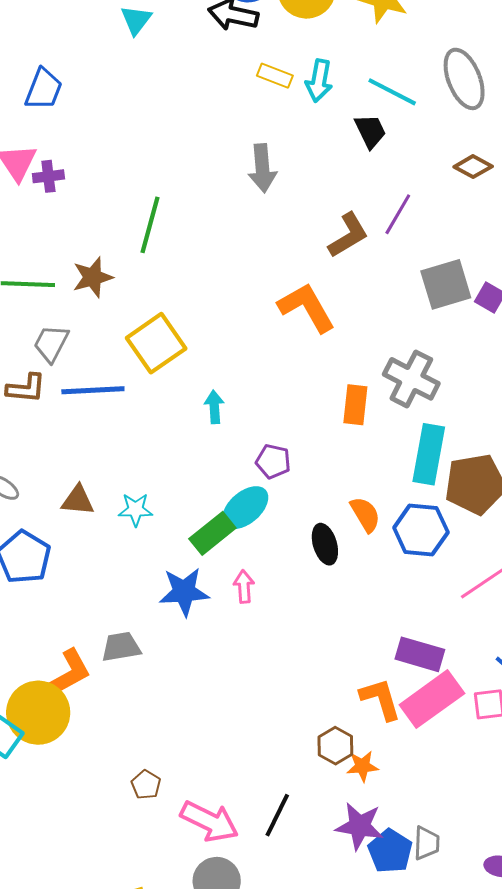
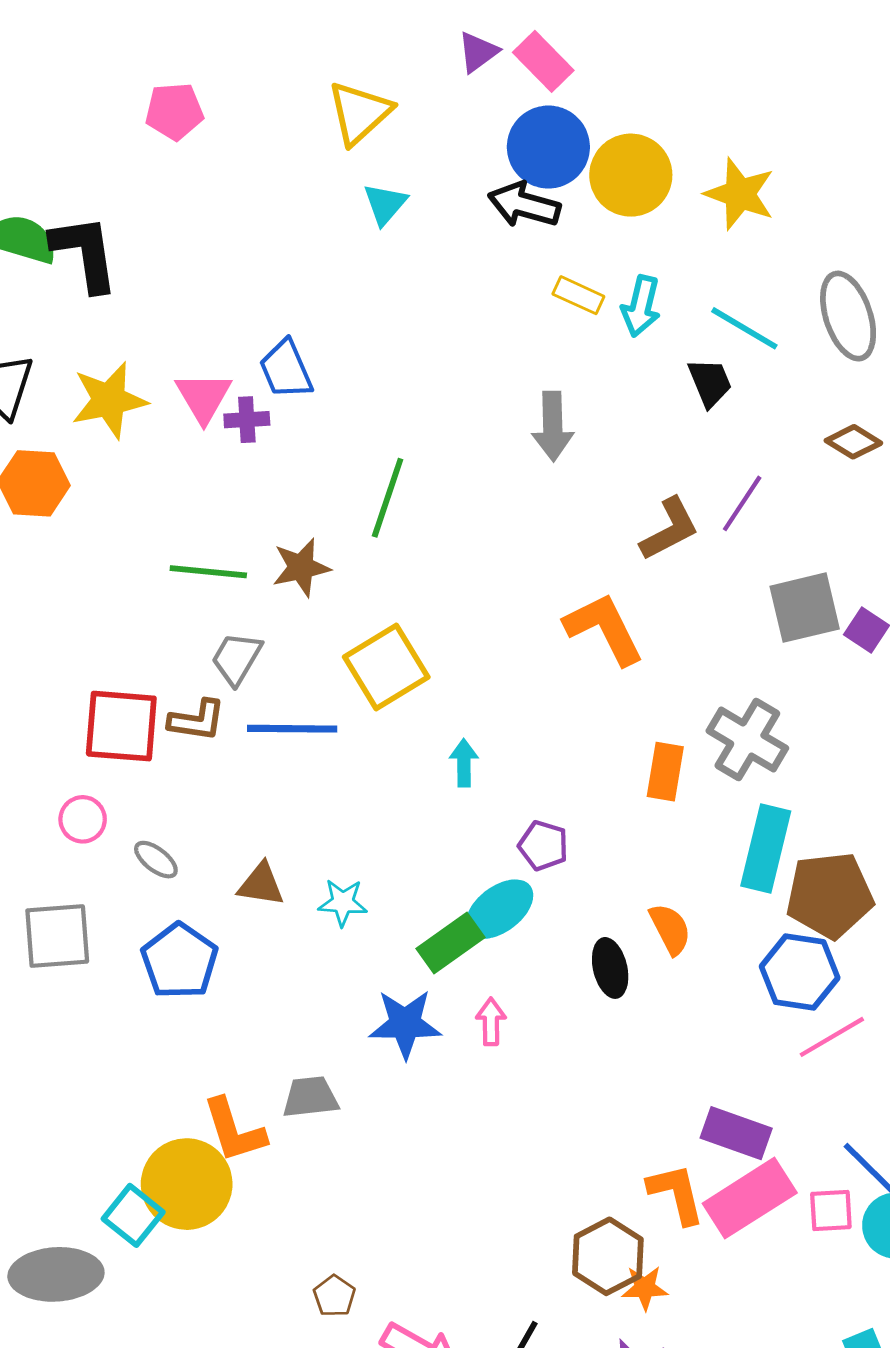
blue trapezoid: (44, 89) -> (286, 369), moved, turned 132
blue hexagon: (421, 530) -> (800, 972), moved
orange L-shape: (69, 673) -> (234, 1130), turned 98
brown hexagon: (335, 746) -> (608, 1256), size x1.4

